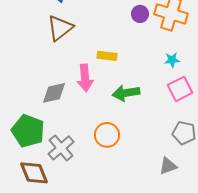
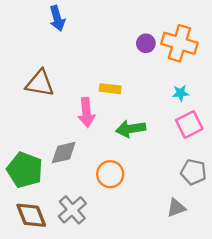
brown triangle: (60, 28) -> (40, 83), moved, turned 48
gray diamond: (54, 93) -> (64, 153), moved
gray cross: (61, 148) -> (72, 210), moved

